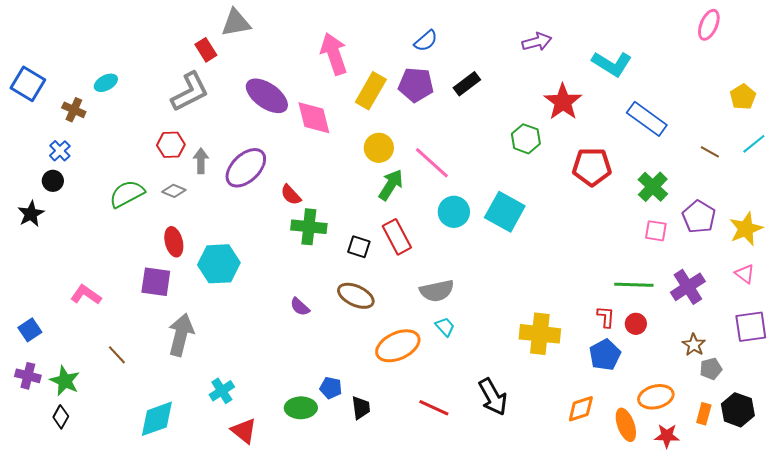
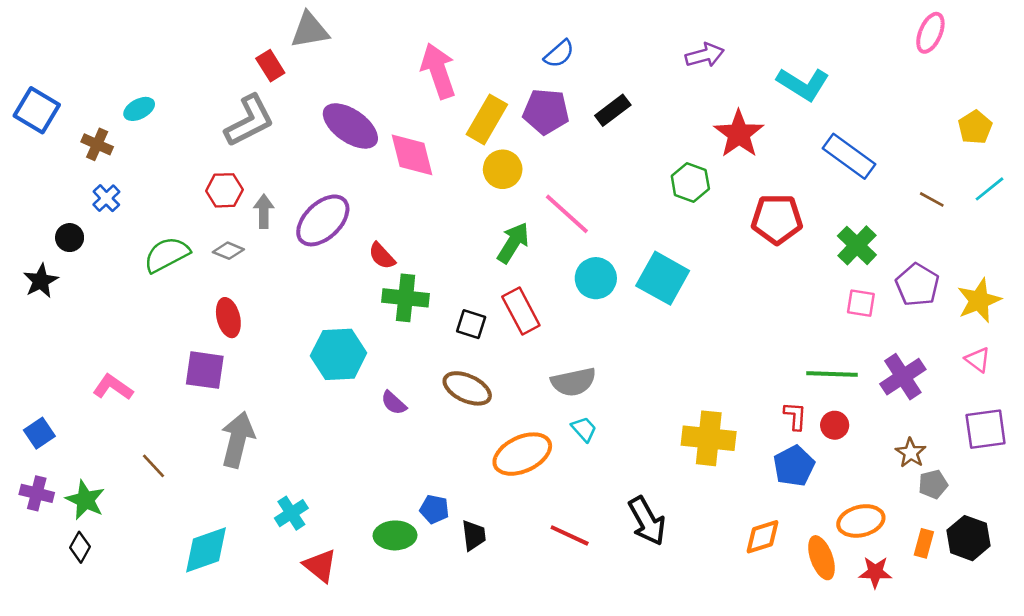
yellow circle: (379, 148) -> (503, 169), moved
blue cross: (60, 151) -> (106, 198), moved
cyan hexagon: (219, 264) -> (339, 354), moved

